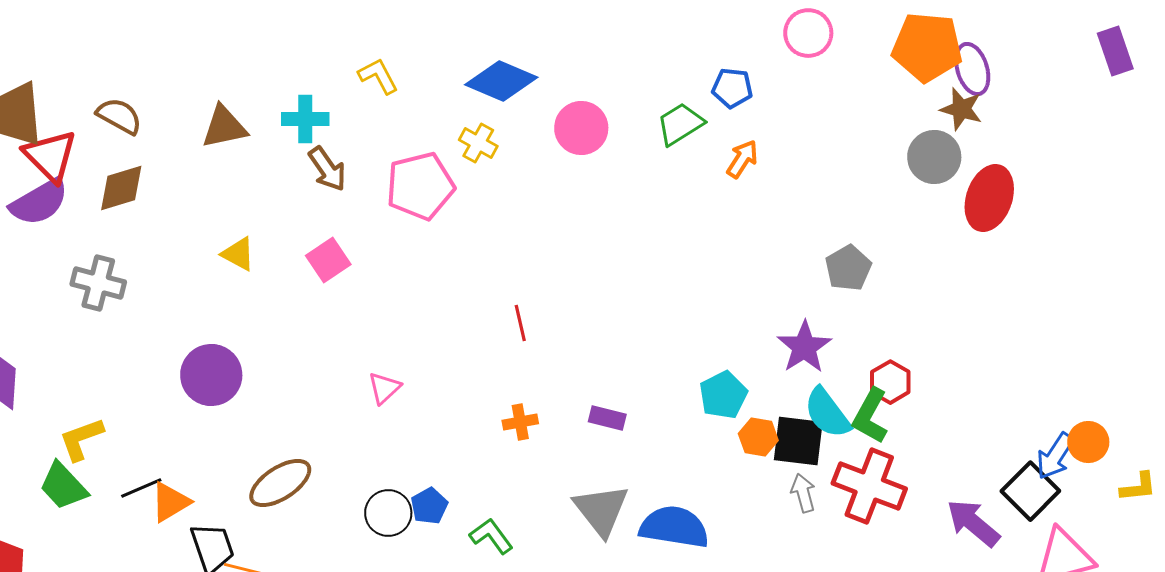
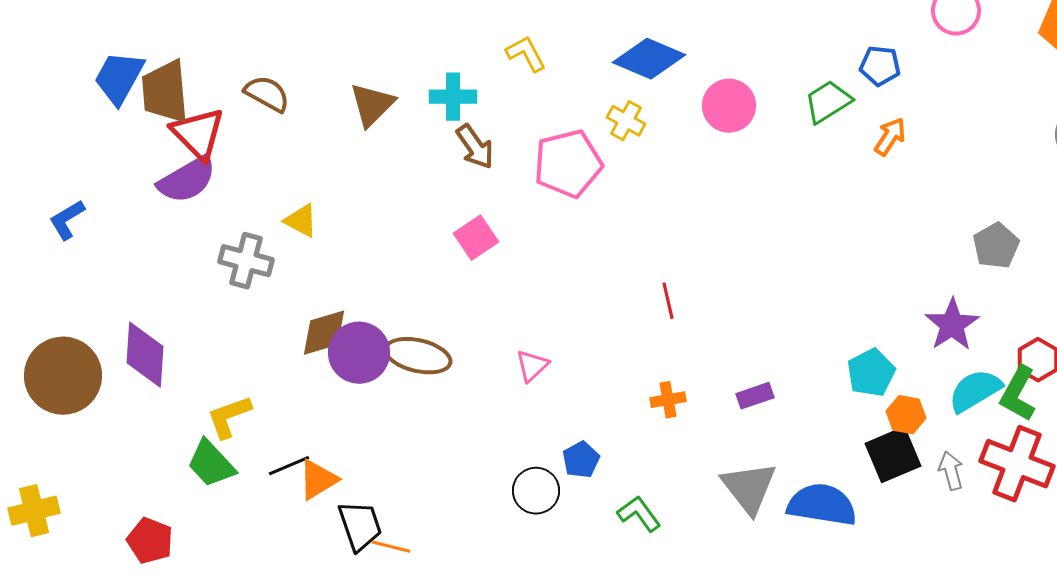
brown triangle: (224, 127) -> (372, 105), turned -33
brown diamond: (121, 188) -> (324, 333), moved
yellow triangle: (238, 254) -> (301, 221), moved
cyan semicircle: (827, 413) -> (975, 391), turned 96
purple rectangle: (607, 418) -> (755, 396), turned -33
black square: (798, 441) -> (893, 455), moved, turned -30
brown ellipse: (280, 483) -> (418, 356), moved, turned 46
blue pentagon: (429, 506) -> (581, 460), moved

